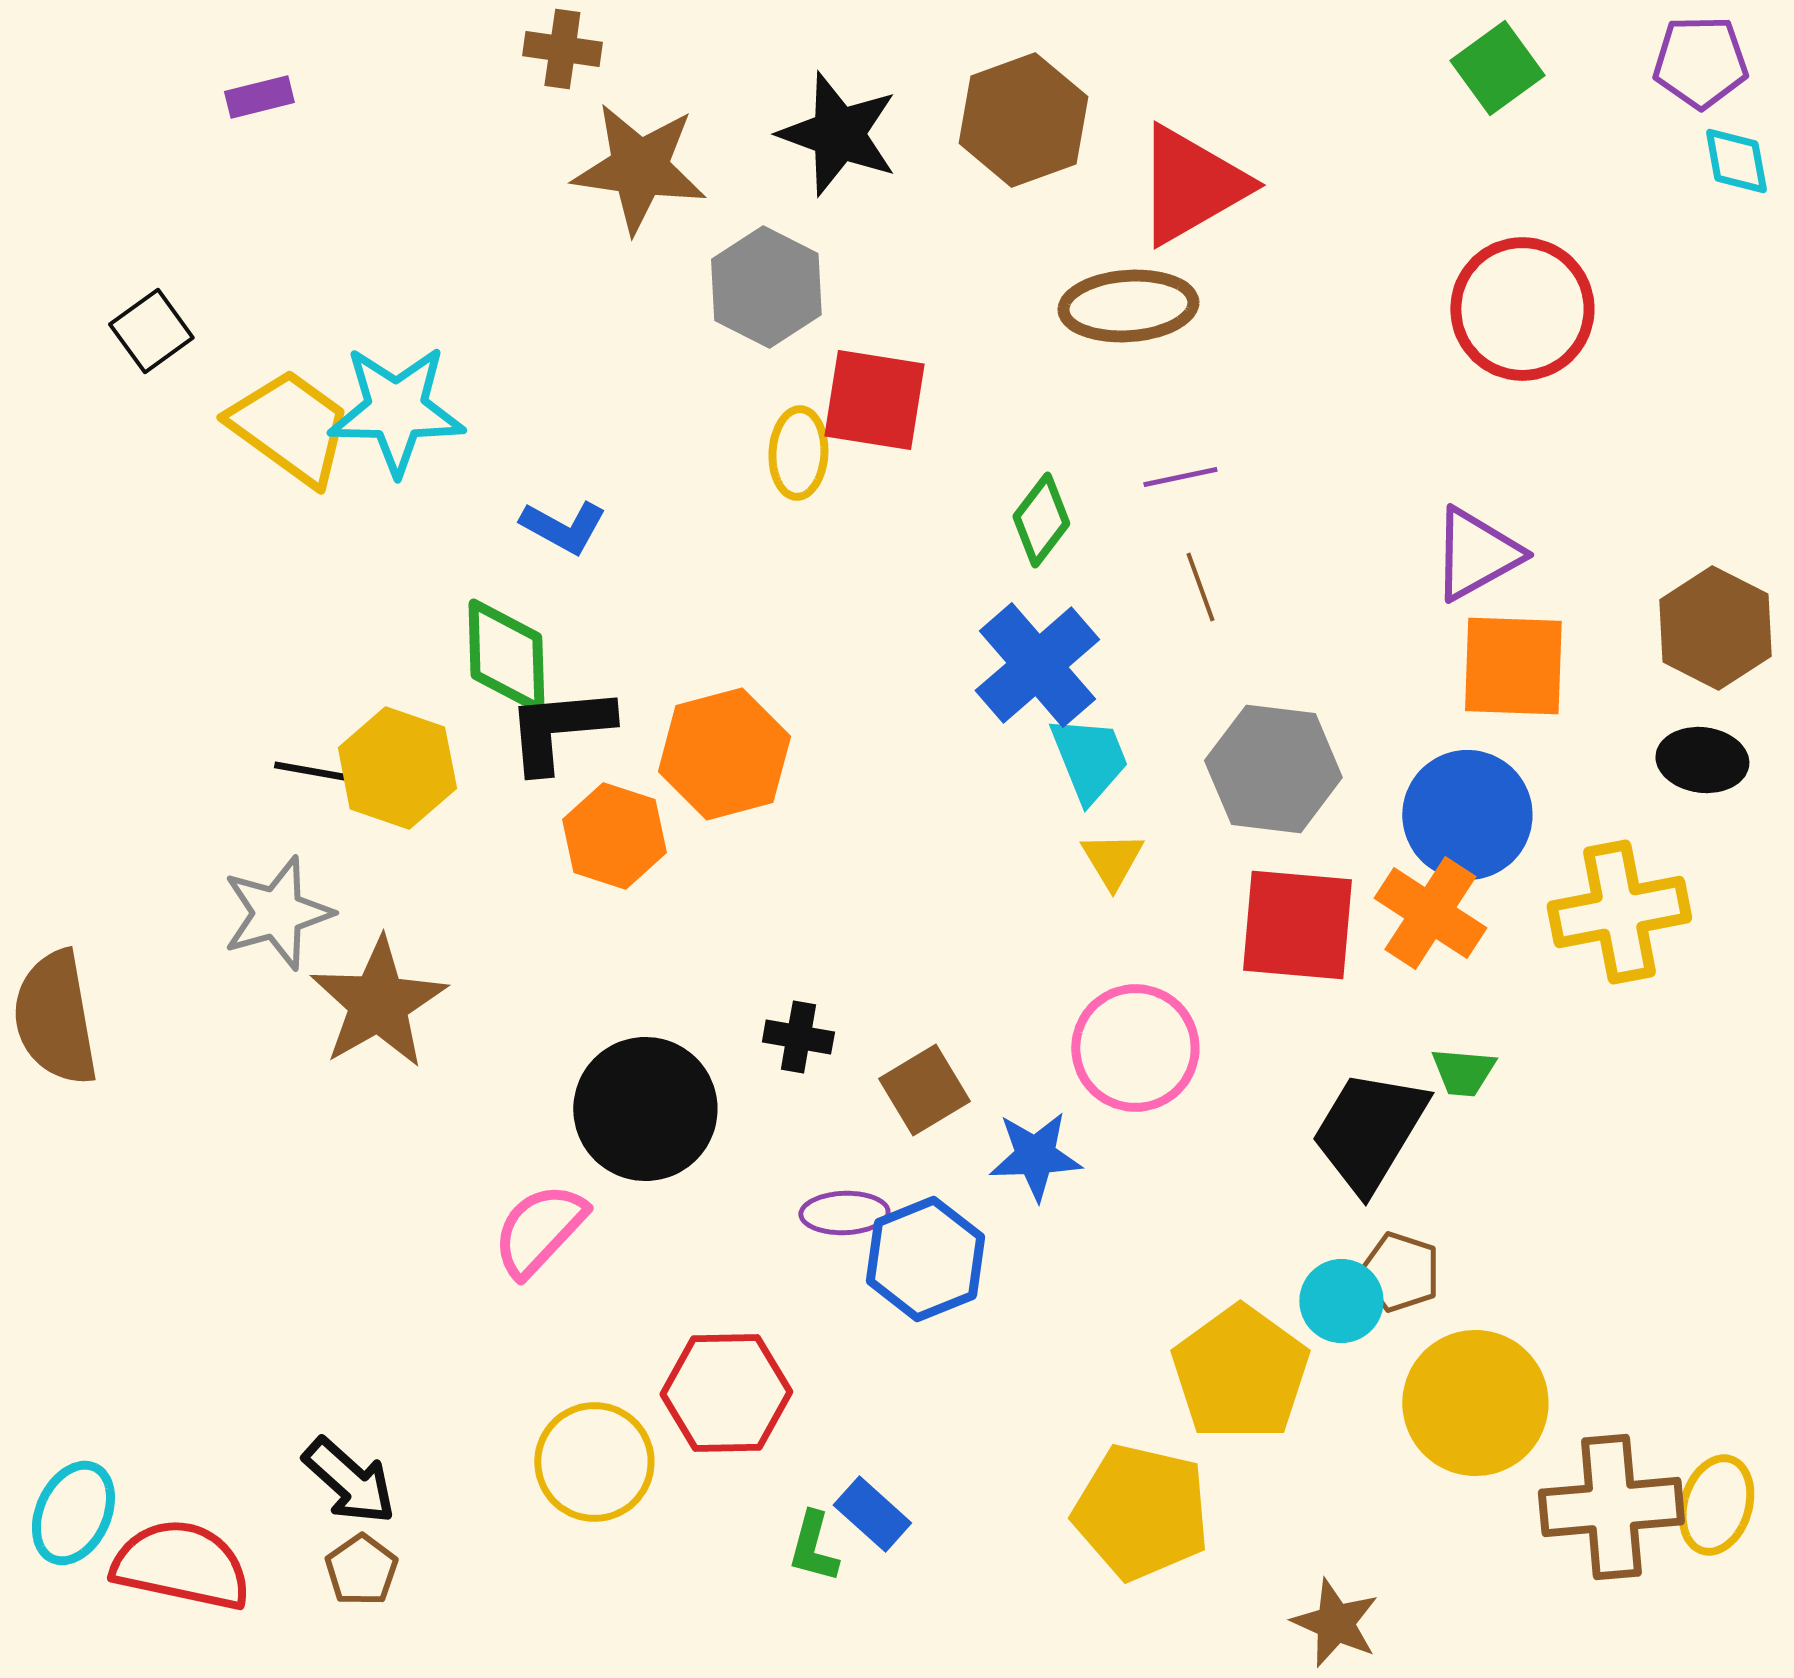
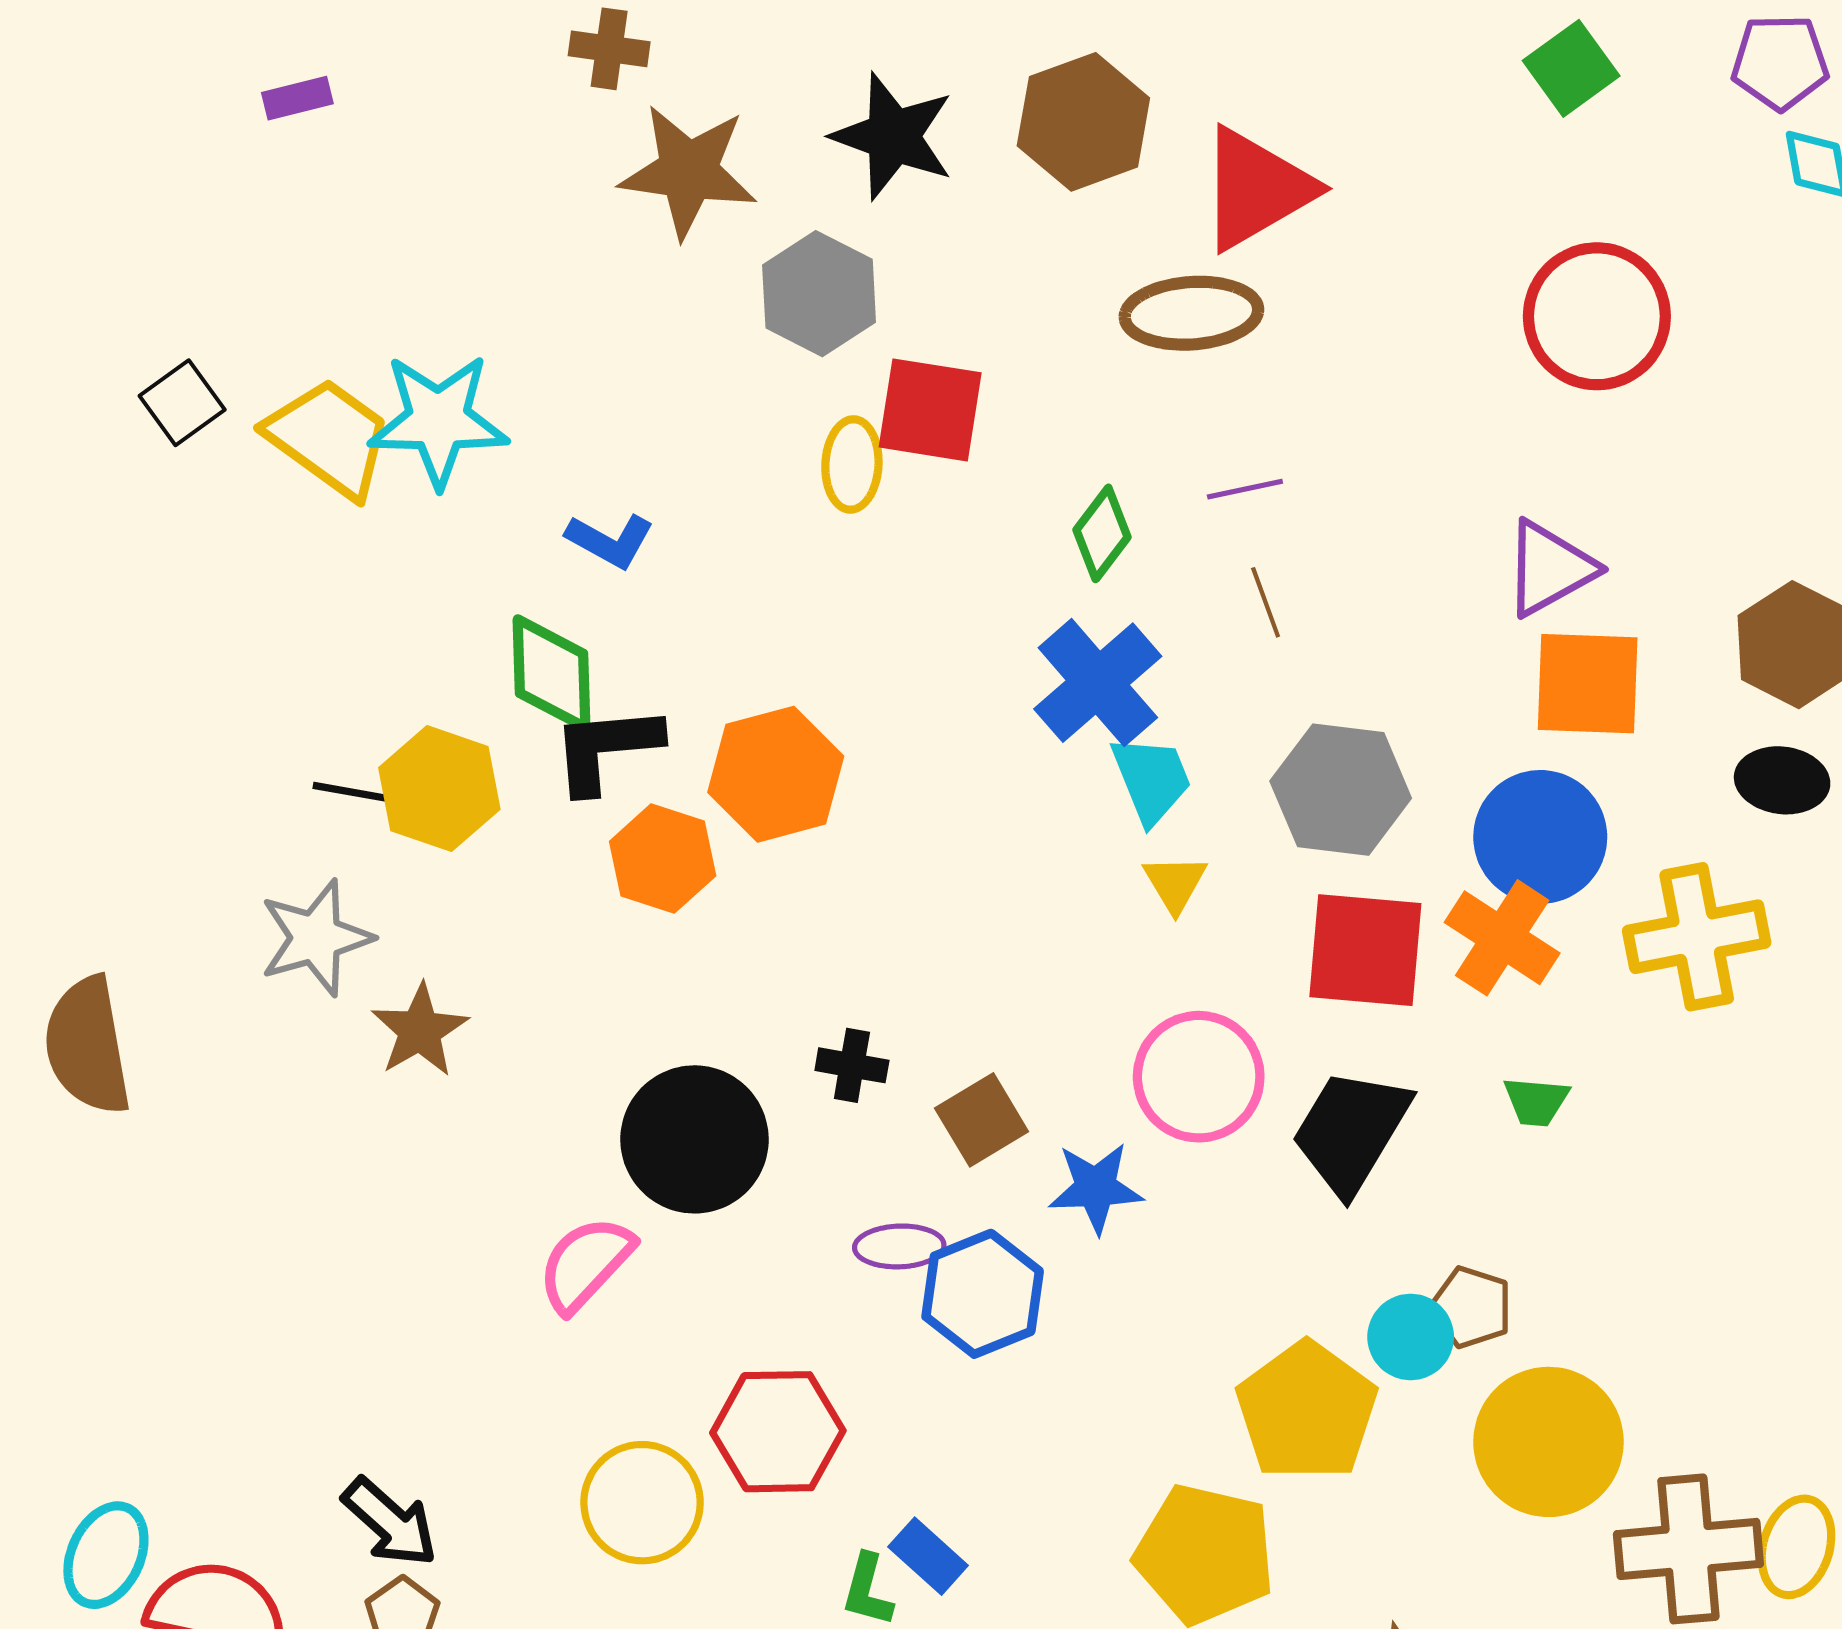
black square: (151, 331) -> (182, 403), moved
brown star: (378, 1003) -> (420, 1030), size x0.7
black trapezoid: (1369, 1131) -> (1351, 1131), moved

